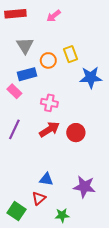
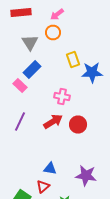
yellow rectangle: (71, 54) -> (73, 60), moved
orange circle: (48, 60) -> (53, 32), moved
blue rectangle: (27, 74) -> (32, 70), turned -30
pink cross: (49, 103) -> (62, 96), moved

